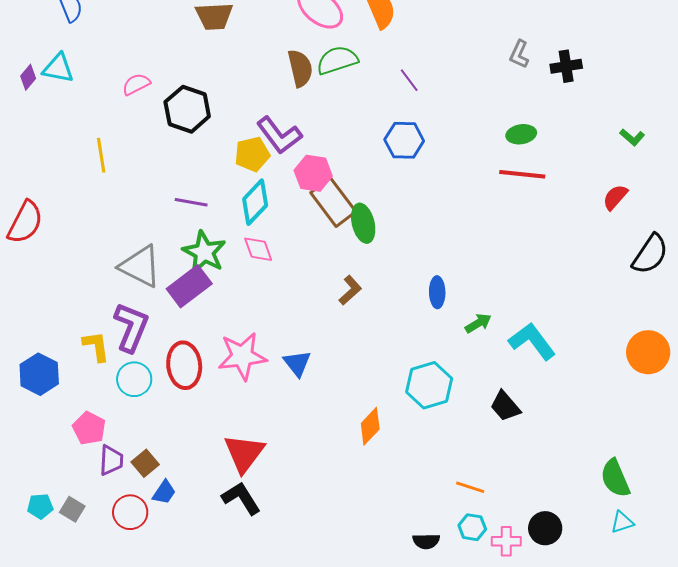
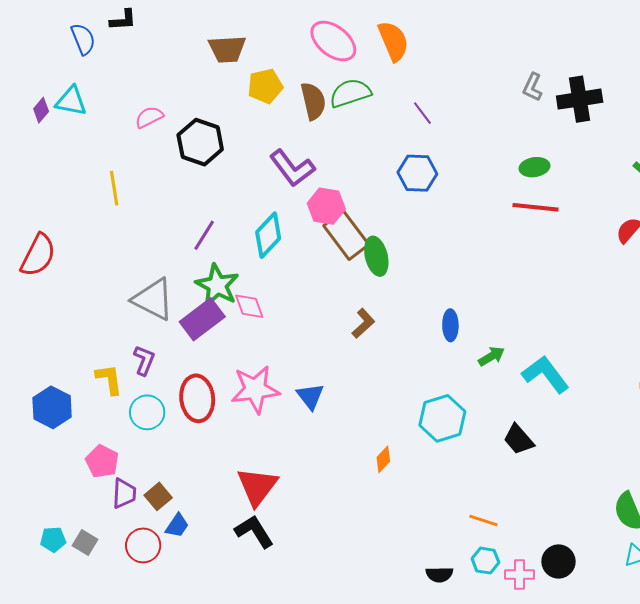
black cross: (566, 66) -> (580, 99), size x1.4
yellow pentagon: (252, 154) -> (265, 86), moved
purple line: (191, 202) -> (204, 235), turned -68
pink diamond: (258, 249) -> (249, 306), moved
purple L-shape: (131, 327) -> (144, 360), size x0.6
orange diamond: (370, 426) -> (383, 459), size x0.7

